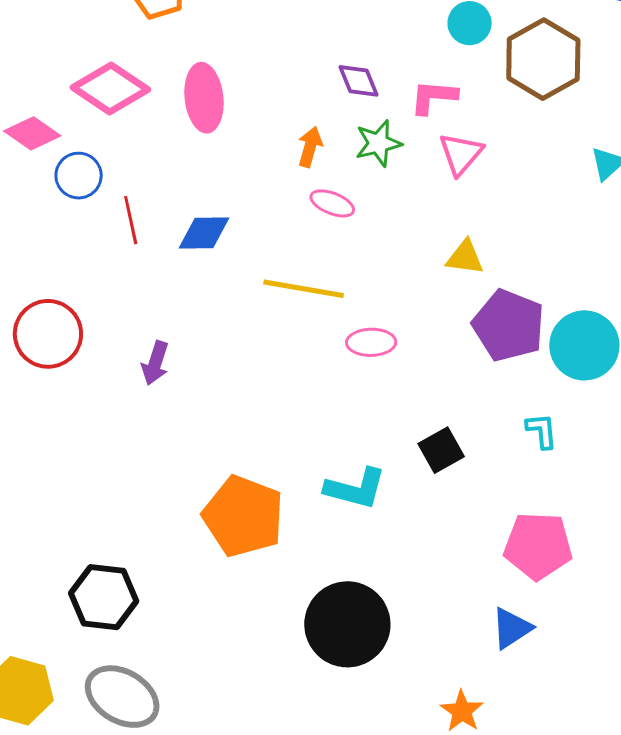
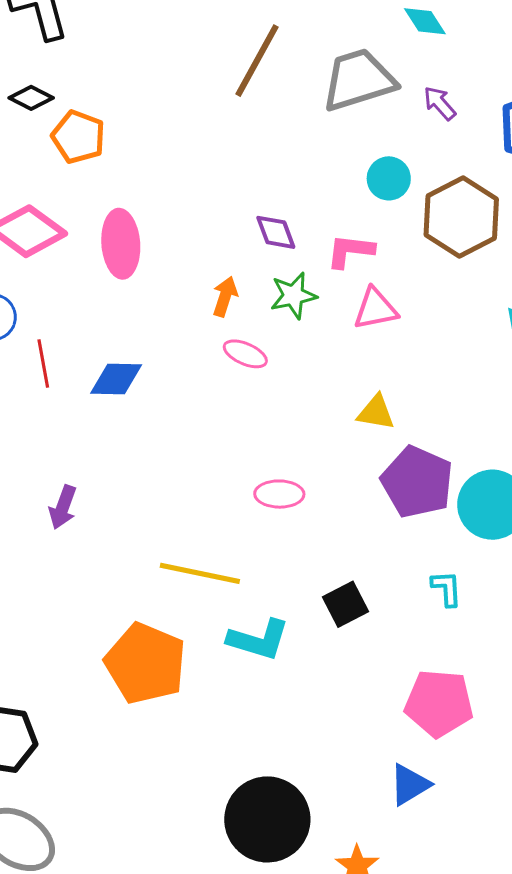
pink triangle: (461, 154) -> (376, 309), turned 36
yellow line: (304, 289) -> (200, 573), moved
black circle: (347, 624) -> (267, 819), moved

